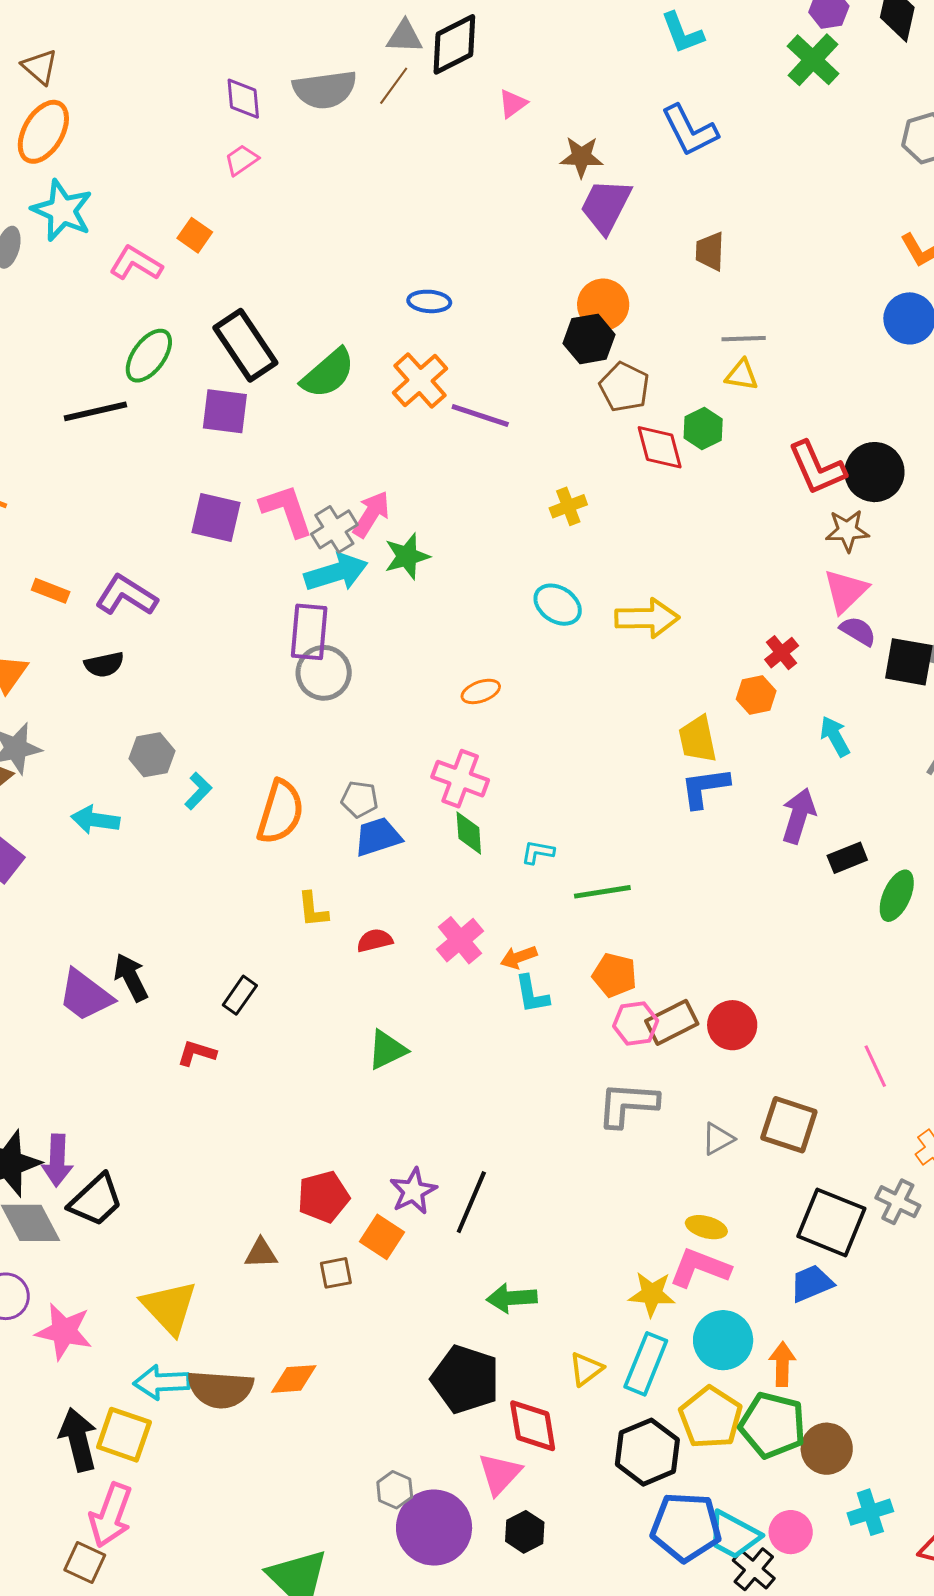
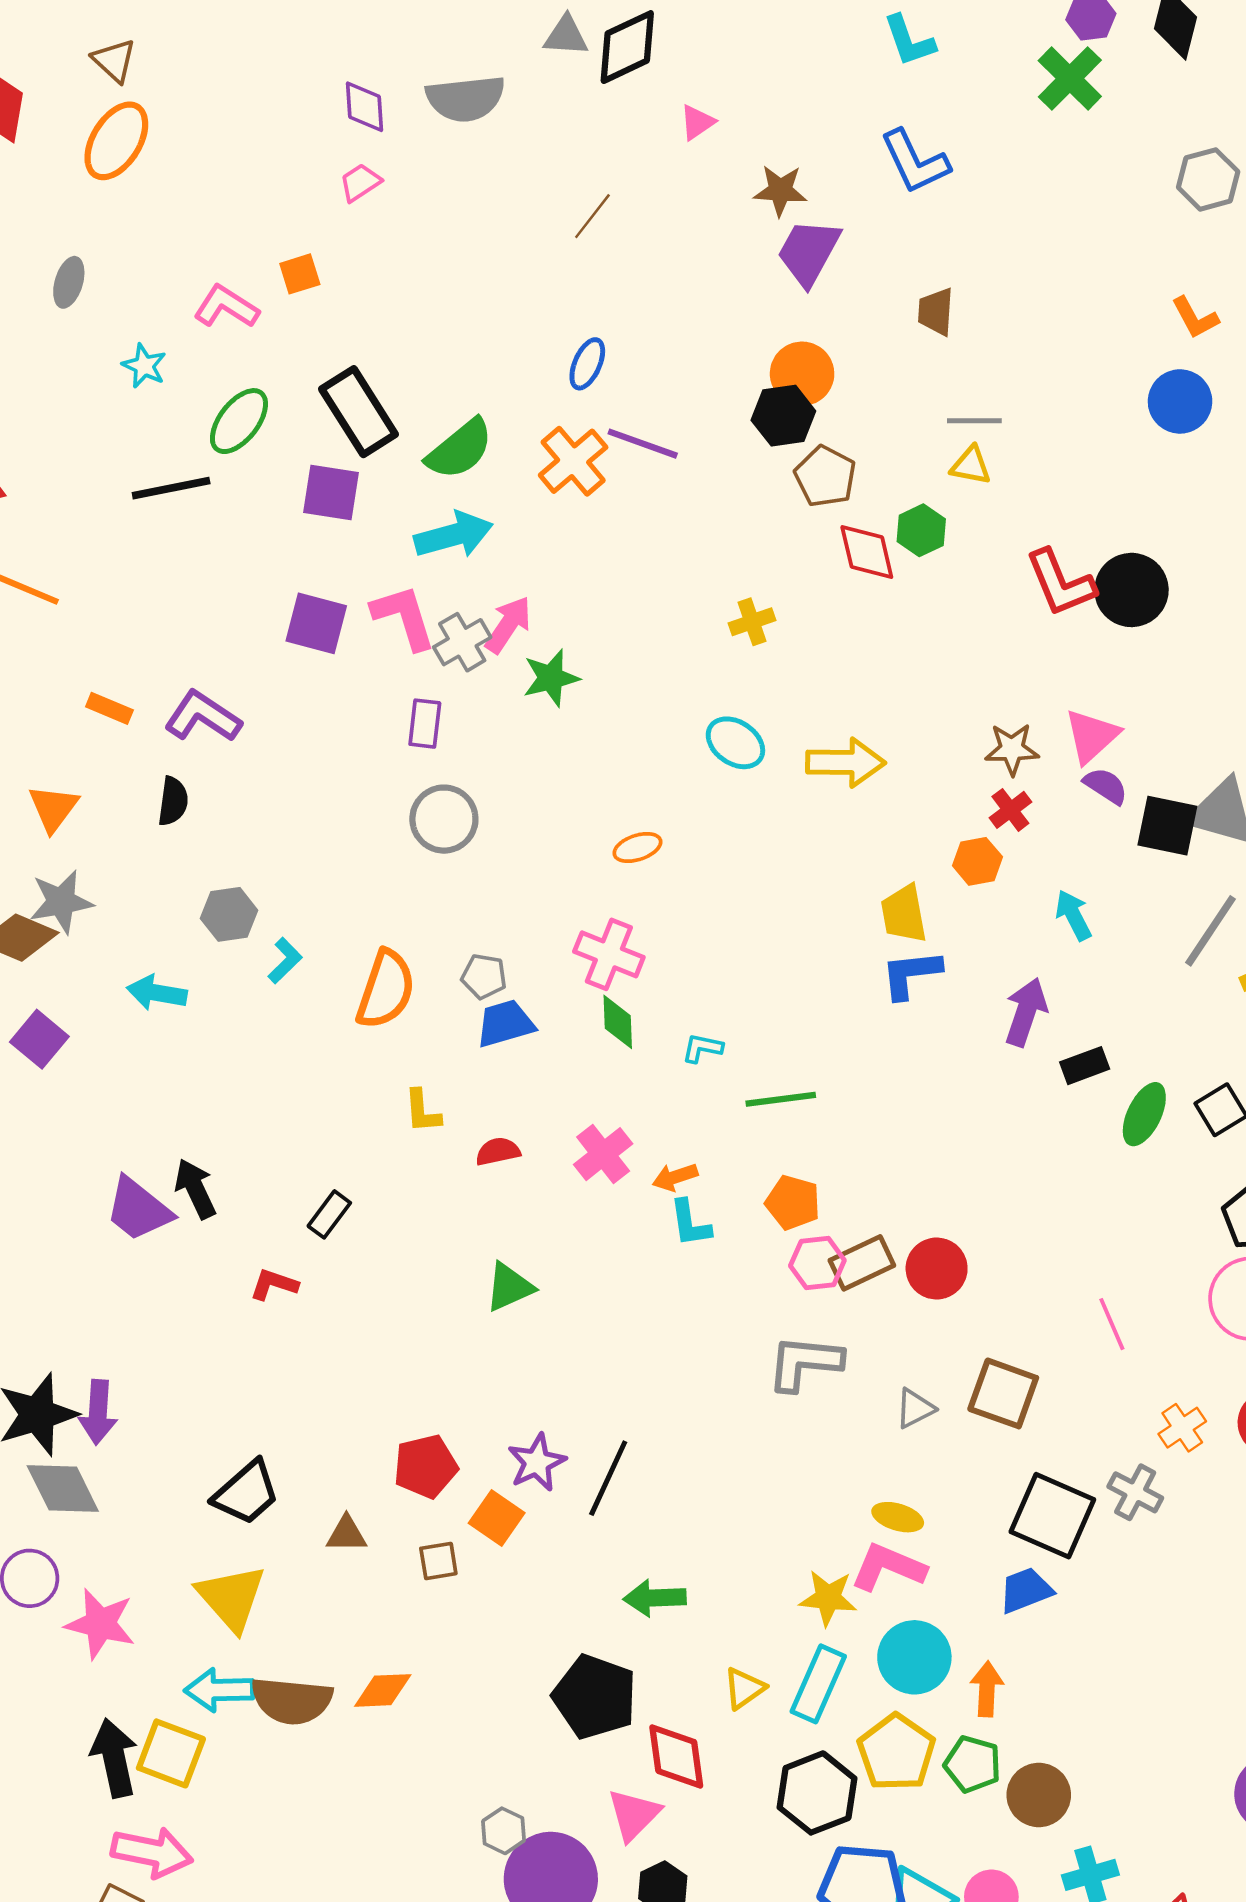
brown line: (394, 86) -> (592, 216), moved
cyan star: (62, 210) -> (144, 366), moved, size x0.6
orange square: (195, 235) -> (300, 274), turned 36
blue ellipse: (429, 301) -> (587, 364), turned -72
purple line: (480, 416) -> (643, 444), moved
brown star: (847, 531) -> (1012, 749), moved
cyan arrow: (336, 572) -> (454, 535), moved
purple rectangle: (309, 632) -> (425, 724), moved, size x0.7
black semicircle: (104, 665) -> (173, 801), turned -72
black trapezoid: (96, 1200) -> (246, 1493), moved
green pentagon: (773, 1425) -> (973, 1764), size x0.7
pink arrow: (111, 1515) -> (152, 1852), turned -100

